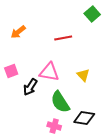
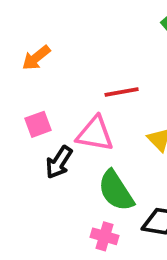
red line: (63, 38) -> (122, 92), moved
pink square: (11, 71) -> (38, 124), moved

